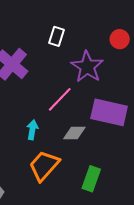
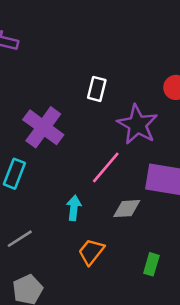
orange trapezoid: (44, 166) -> (91, 252), size x0.7
green rectangle: (91, 179) -> (151, 264), size x0.7

